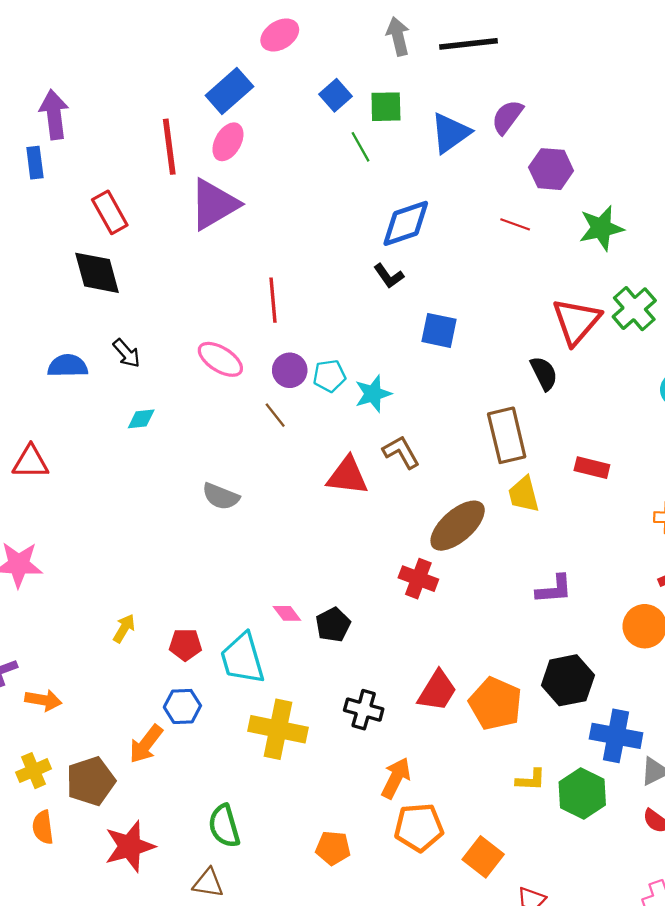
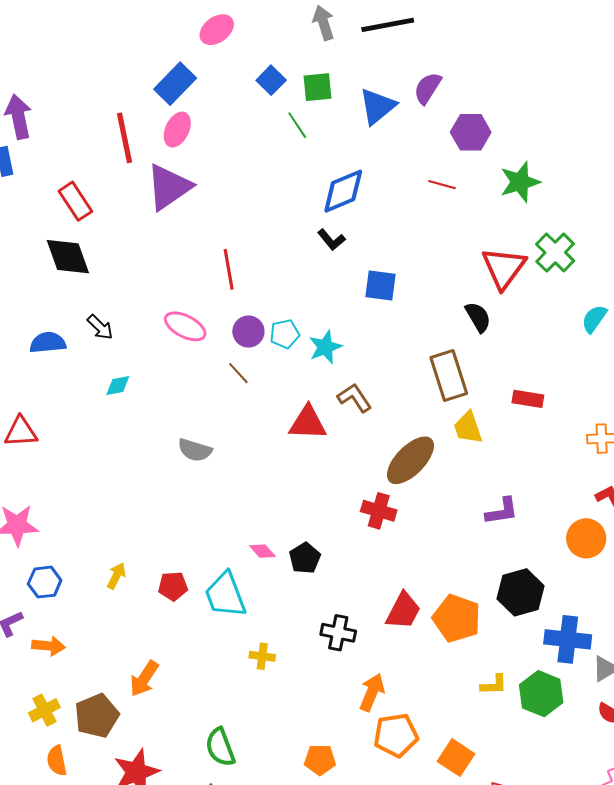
blue hexagon: (182, 706) -> (45, 582), moved
yellow cross: (278, 729) -> (262, 656), size x0.5

